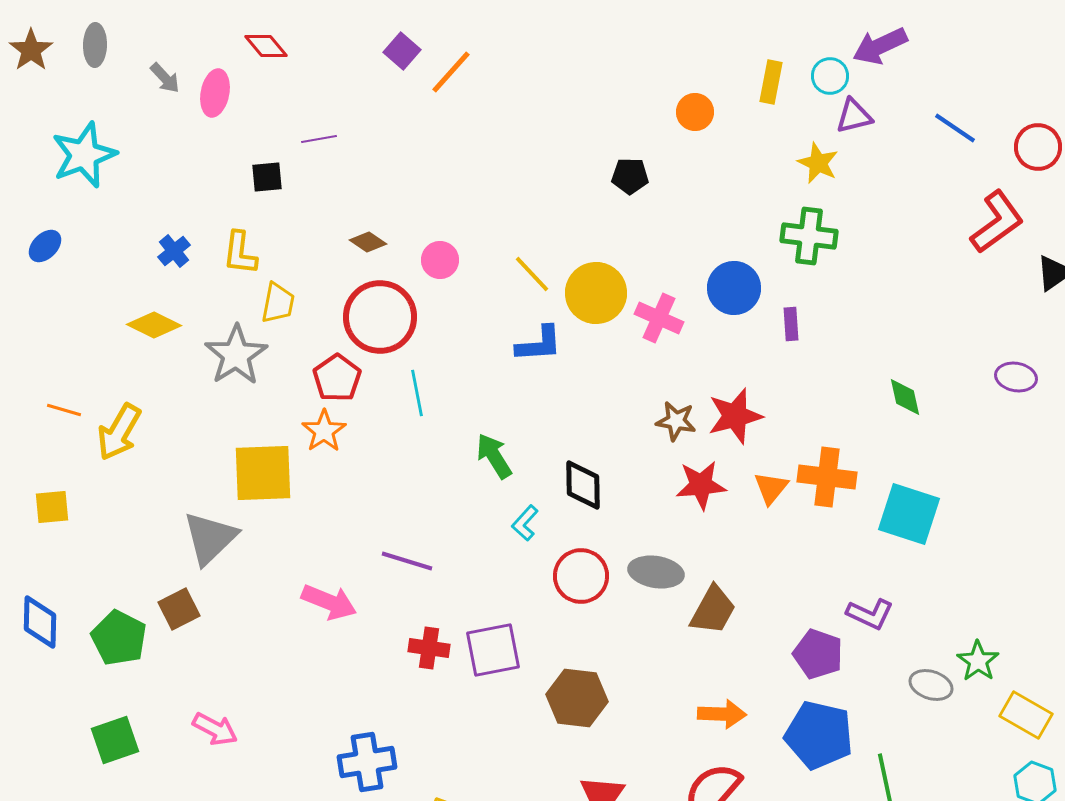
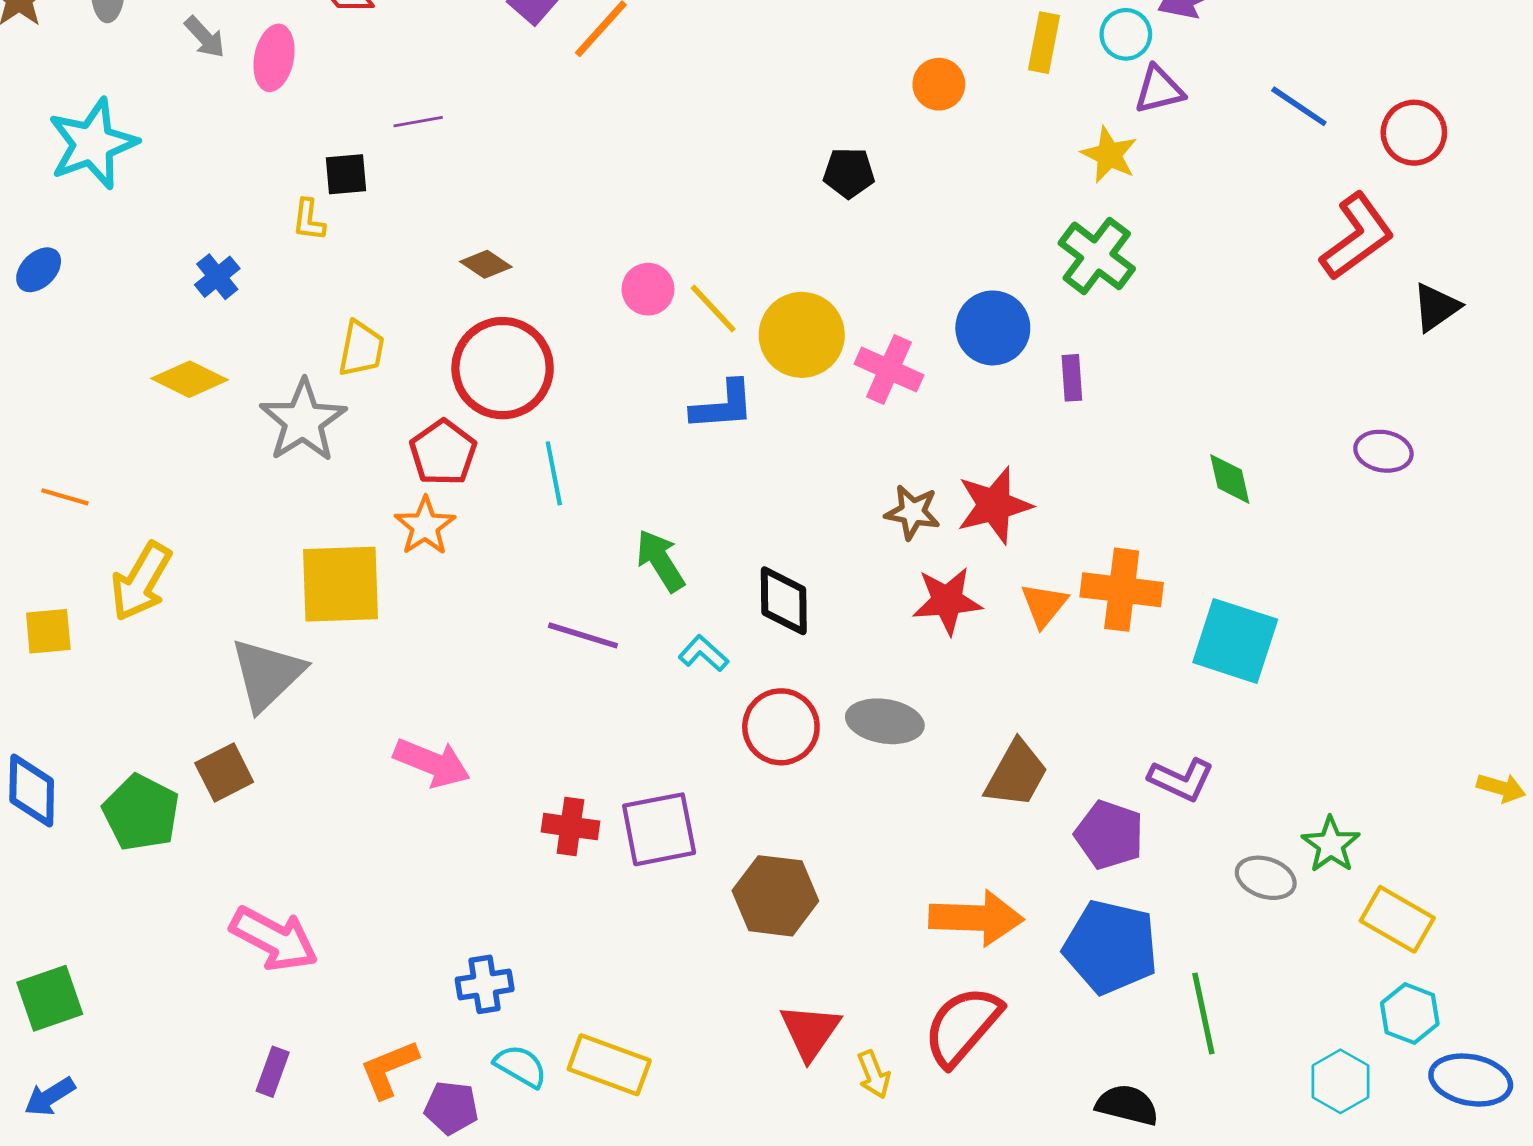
green cross: (809, 236) -> (1097, 256), turned 30
yellow L-shape: (240, 253) -> (309, 220), moved, size x0.7
pink circle: (440, 260) -> (648, 289), moved
yellow arrow: (119, 432) -> (141, 581), moved
cyan L-shape: (525, 523) -> (703, 653), turned 90
purple line: (407, 561) -> (583, 635), moved
brown trapezoid: (713, 610) -> (1016, 774), moved
orange arrow: (722, 714) -> (976, 918), size x1.4
pink arrow: (215, 729) -> (274, 939), size x1.4
green square: (115, 740) -> (50, 998), moved
blue cross: (367, 762) -> (485, 984), size x0.7

